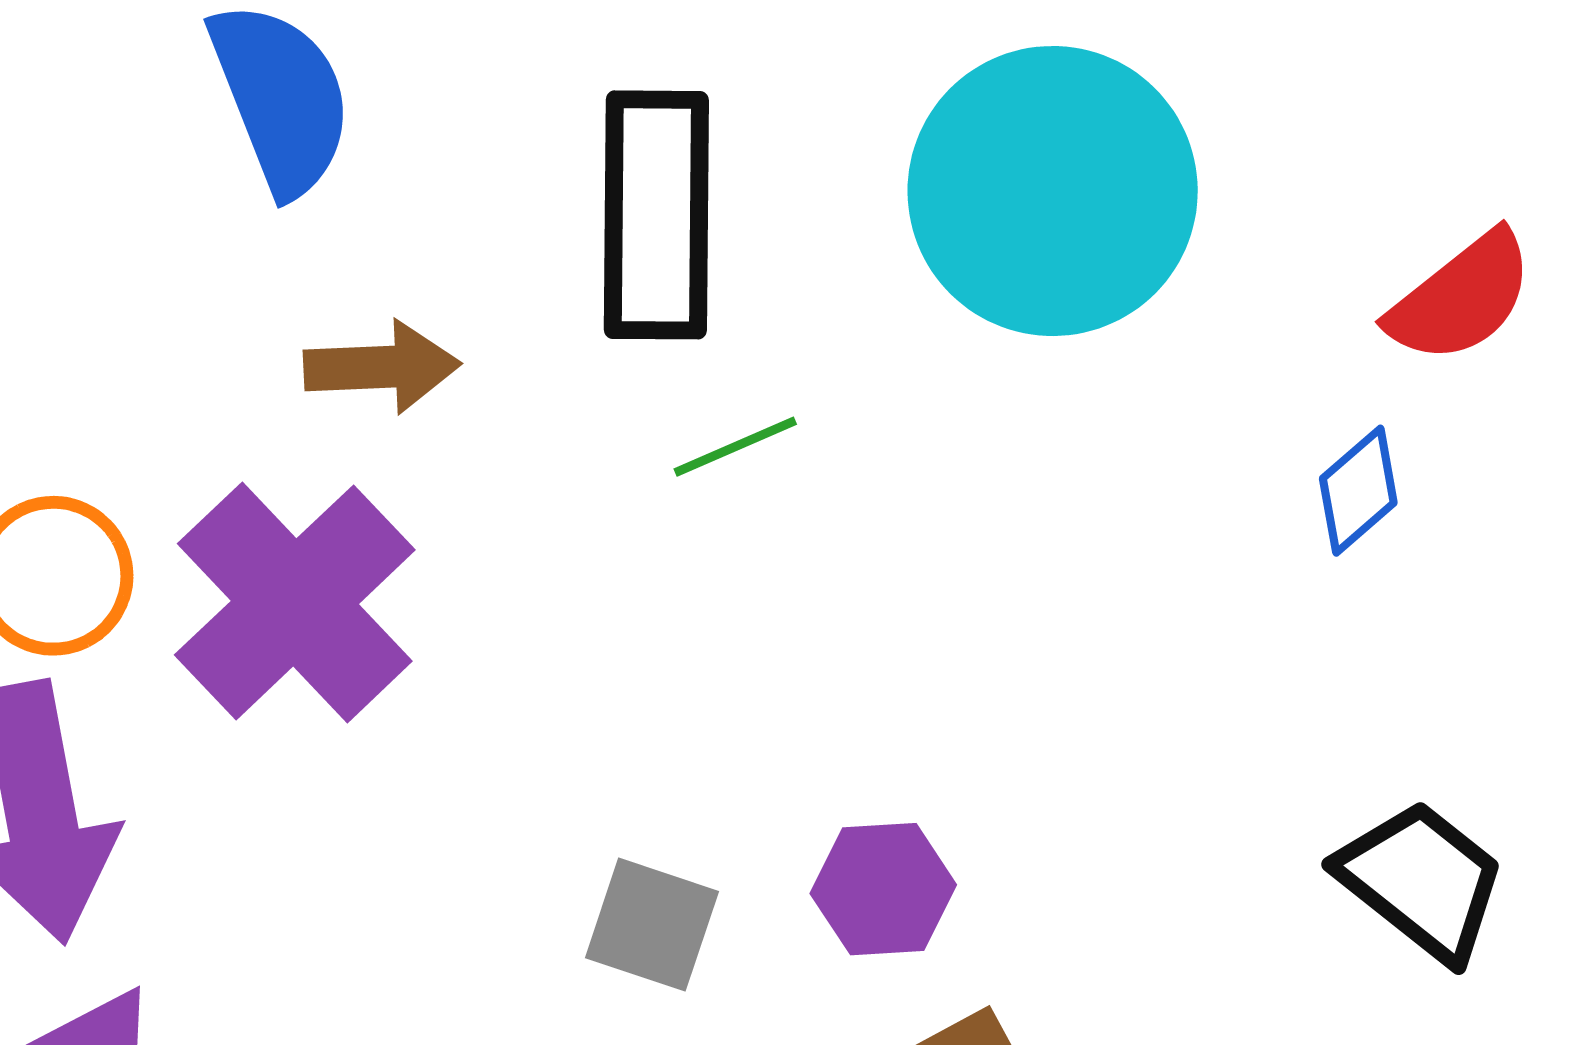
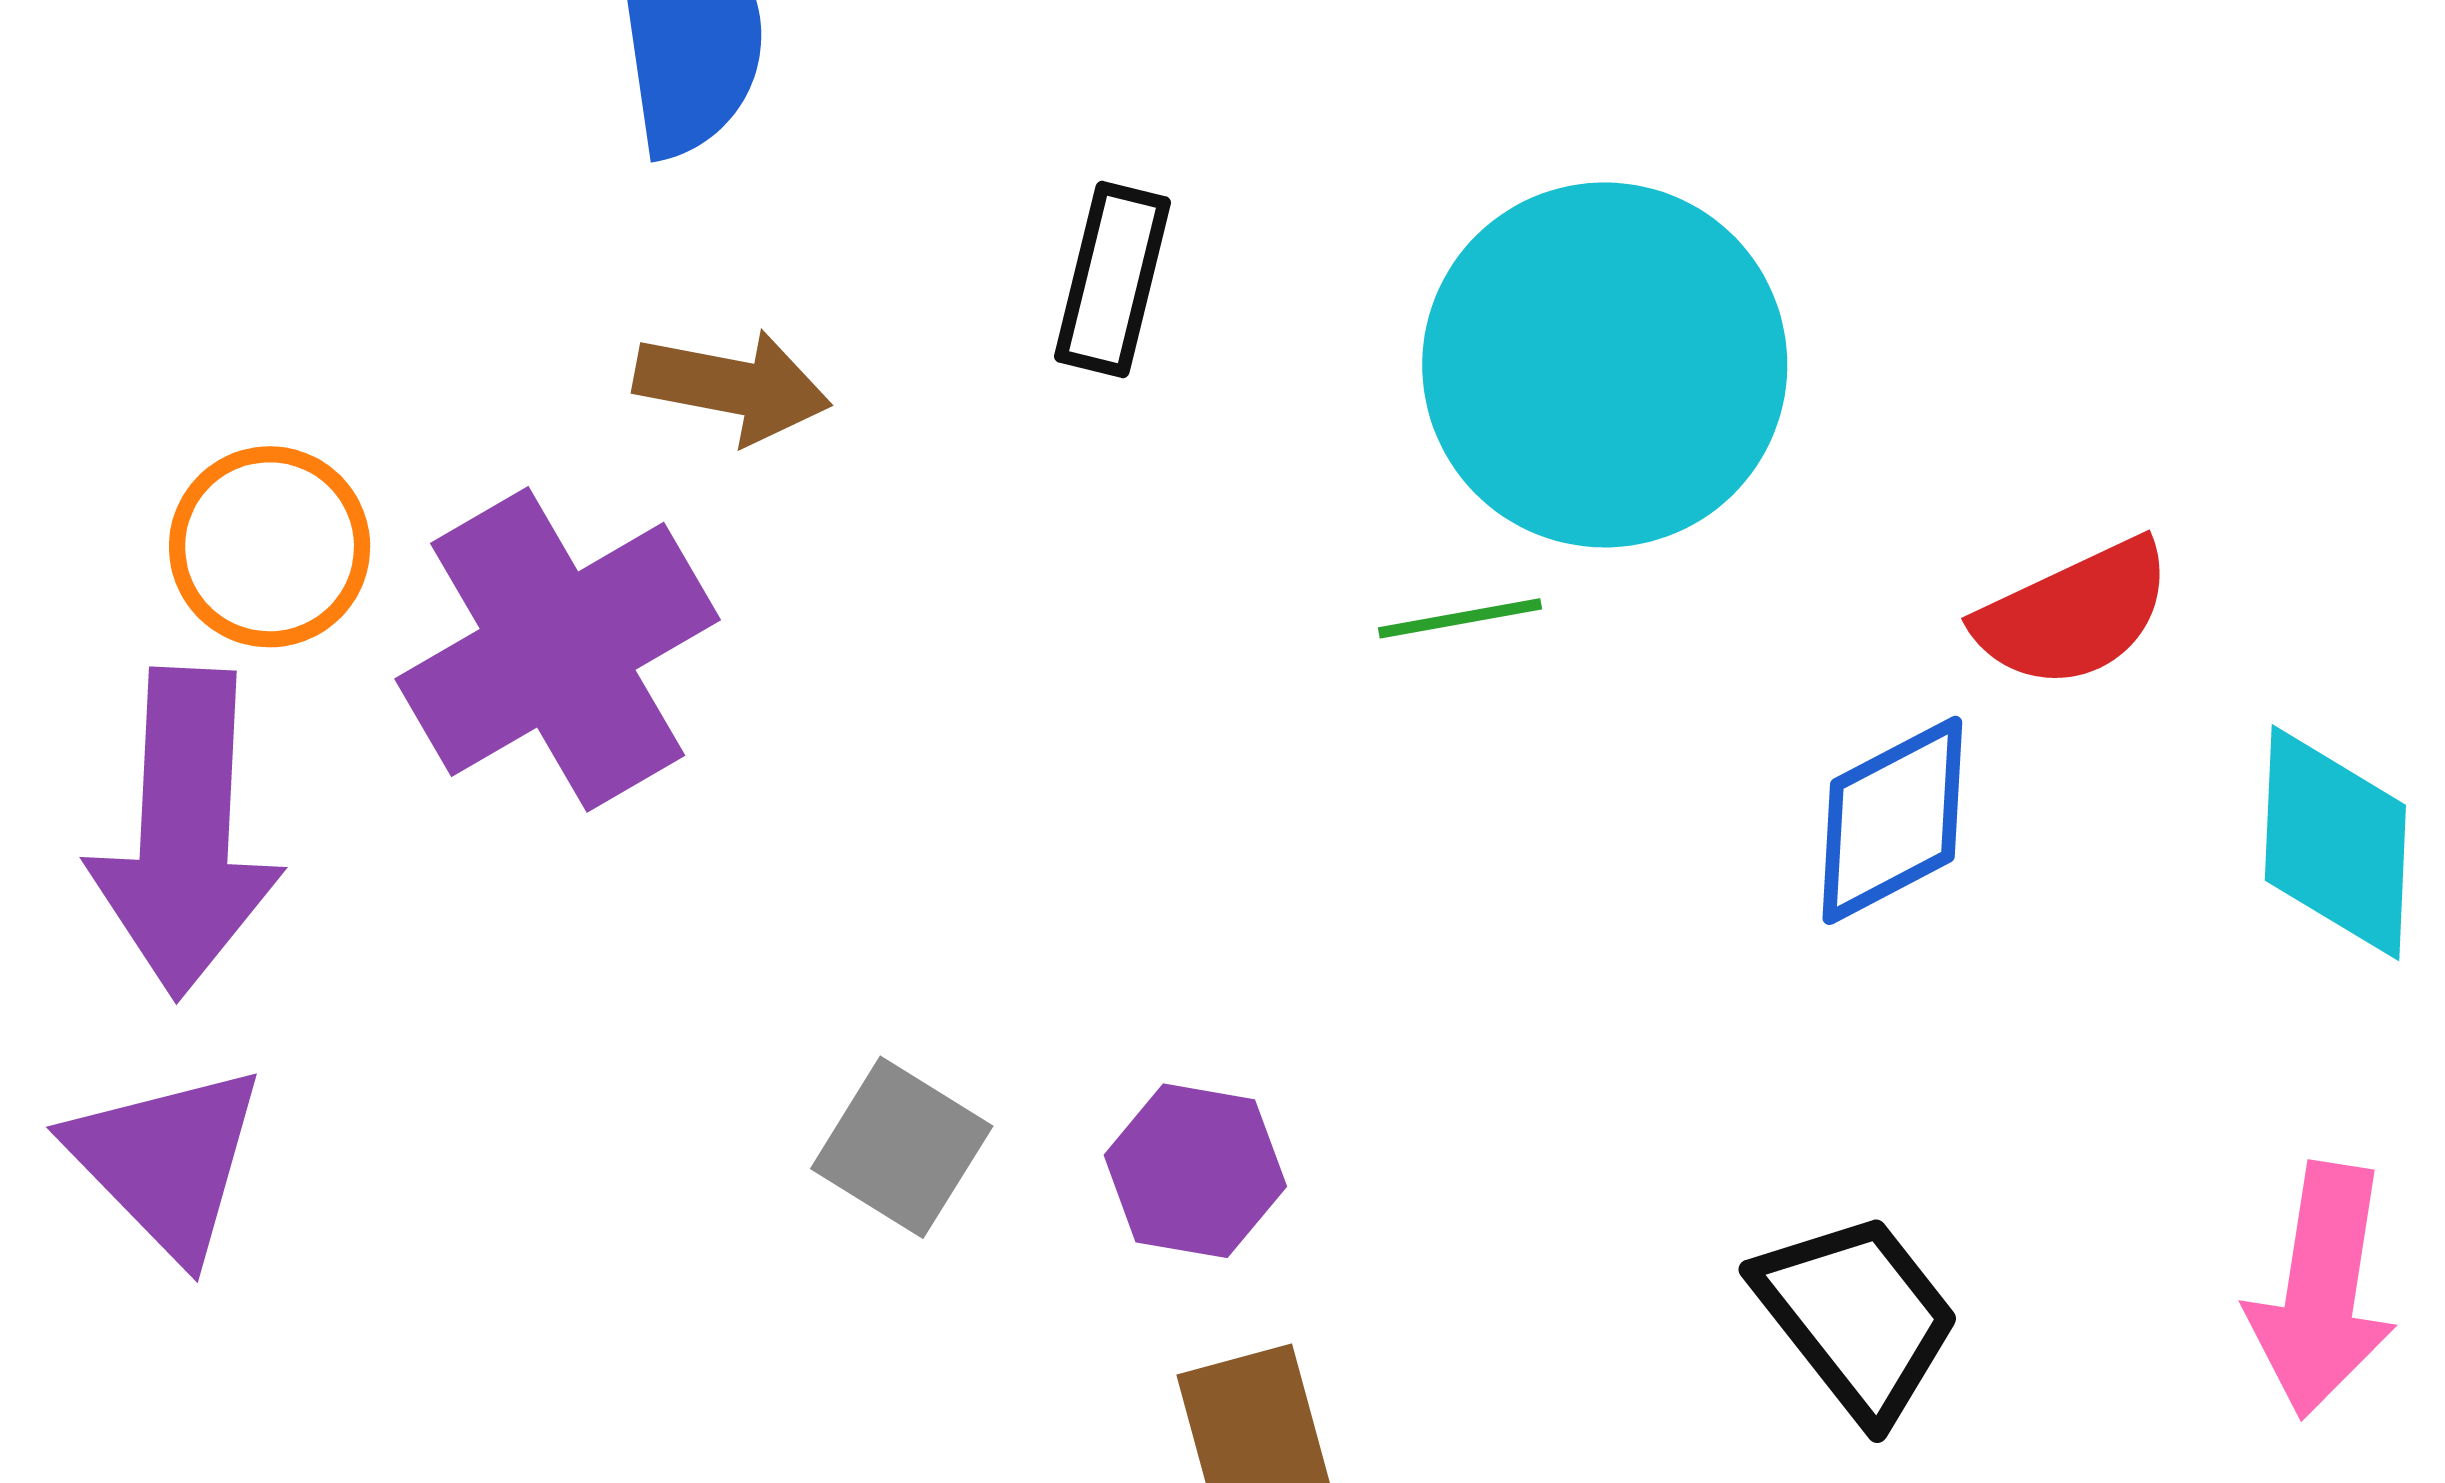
black rectangle: (656, 215) -> (1113, 280), size x0.6
green line: (735, 447) -> (1460, 618), moved
blue diamond: (1358, 491) -> (1892, 820), size x1.4

